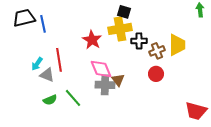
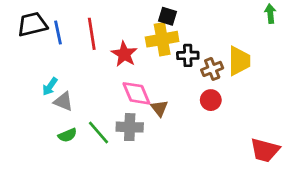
red line: (59, 60) -> (92, 34), moved
gray cross: (105, 85) -> (130, 127), moved

